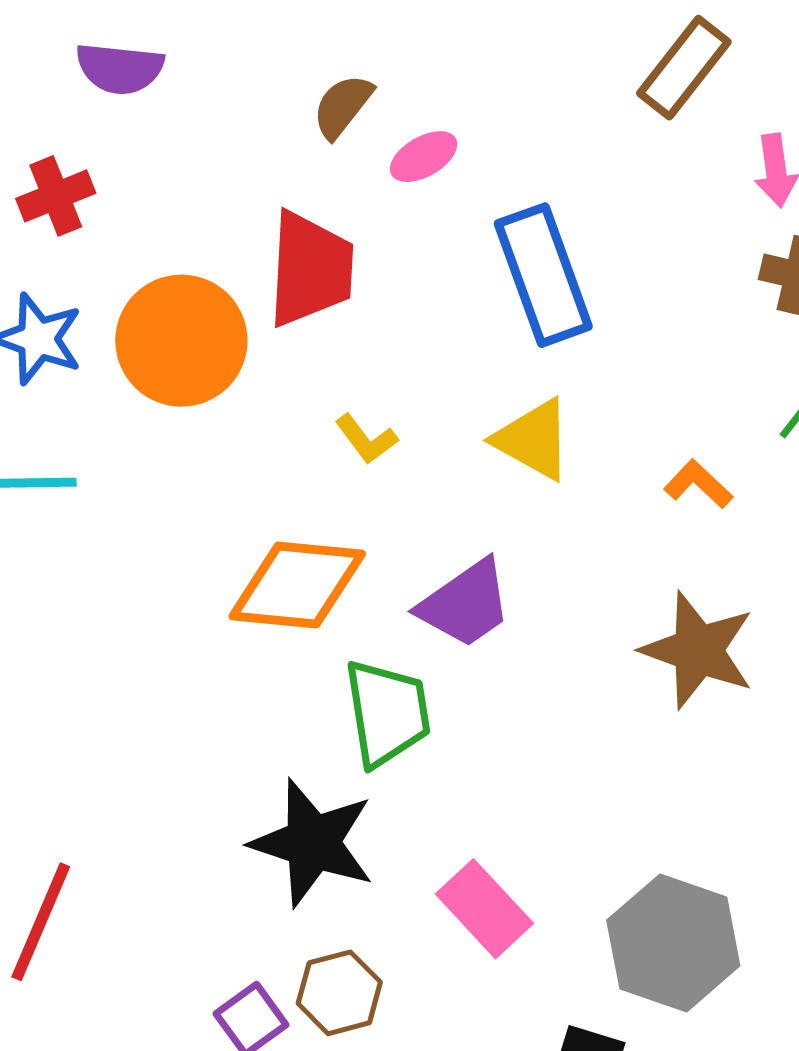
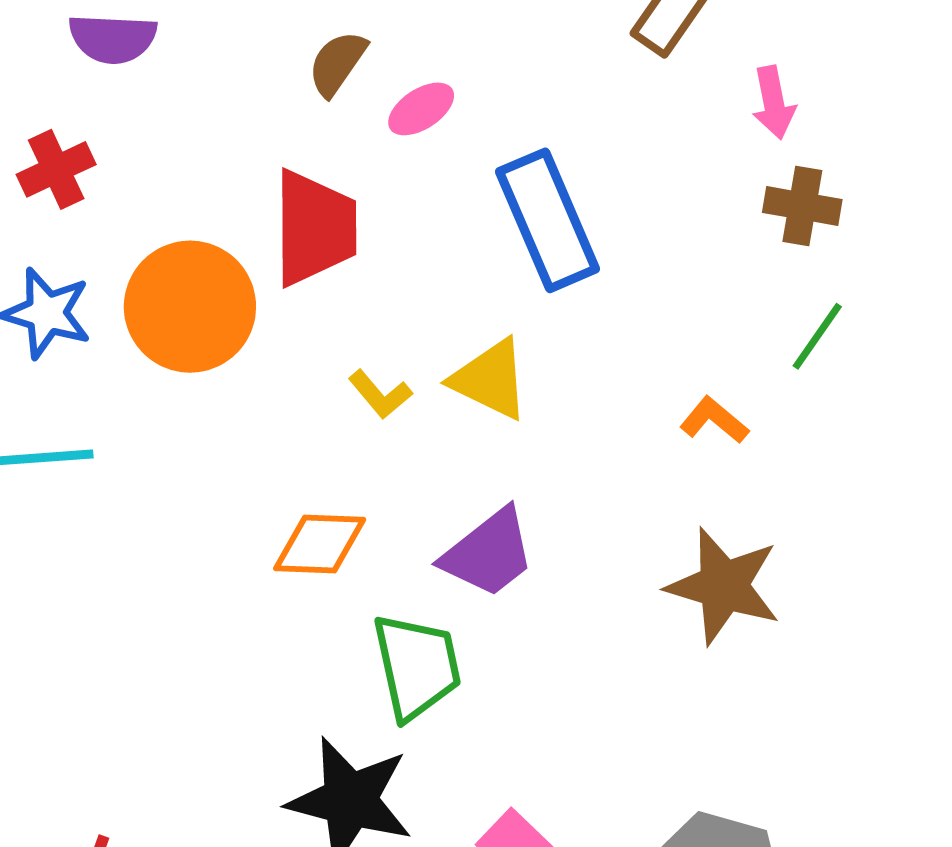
yellow triangle: (533, 439) -> (490, 379), moved
orange diamond: (297, 585) -> (320, 544), size x0.7

